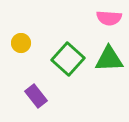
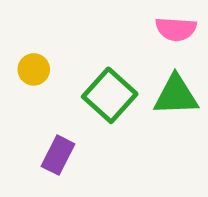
purple rectangle: (36, 96) -> (58, 155), turned 65

